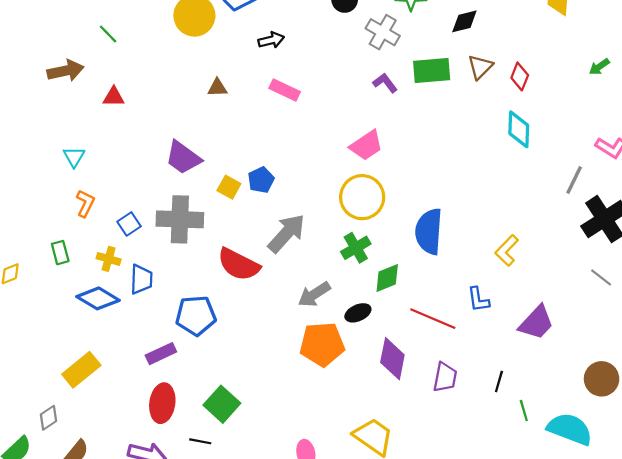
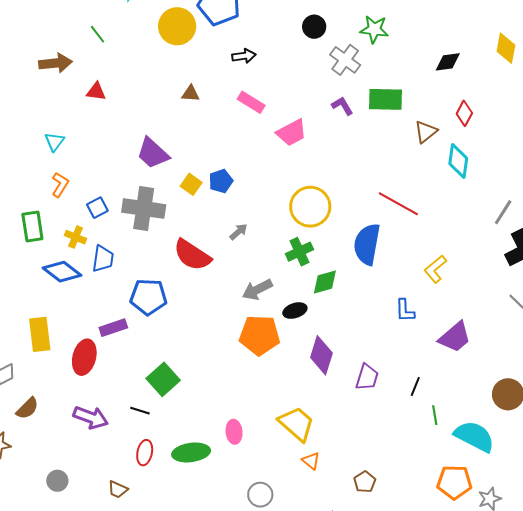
black diamond: (464, 21) -> (448, 62), moved
brown triangle: (480, 67) -> (426, 132), moved
pink trapezoid: (366, 145) -> (292, 133), moved
gray arrow: (287, 233) -> (238, 232), size x0.5
green rectangle: (60, 253) -> (32, 227), size x1.4
red line: (433, 319) -> (398, 204), moved
yellow rectangle: (81, 370) -> (40, 334), turned -64
red ellipse: (162, 403) -> (84, 357), moved

